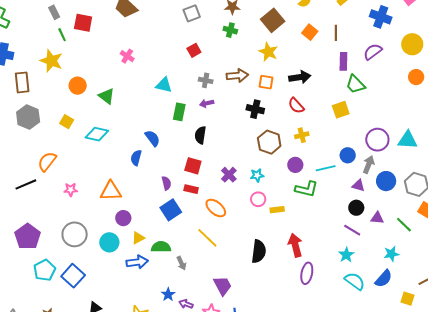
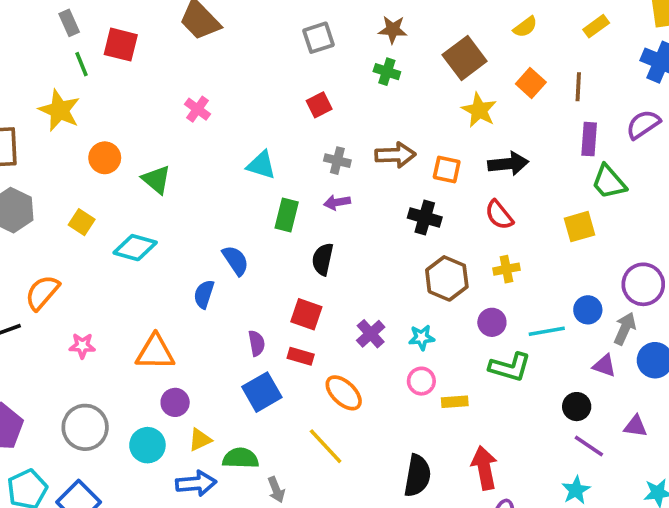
yellow star: (268, 52) -> (479, 110), moved
black circle: (356, 208) -> (577, 407), moved

